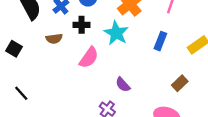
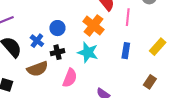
brown semicircle: (54, 39) -> (37, 69), size x1.5

